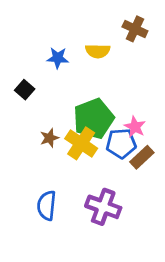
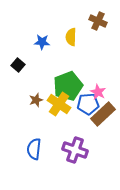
yellow semicircle: (98, 51) -> (71, 37), turned 90
brown rectangle: (142, 157) -> (103, 114), size x1.4

